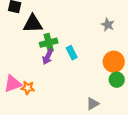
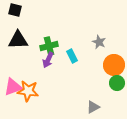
black triangle: (33, 24) -> (18, 40), moved
gray star: (108, 25) -> (99, 42), moved
orange star: (28, 88) -> (28, 91), size x1.5

